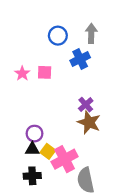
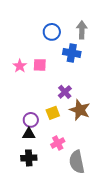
blue cross: (80, 59) -> (72, 53), turned 36
purple cross: (86, 105) -> (65, 92), moved
yellow square: (48, 151) -> (53, 113), moved, turned 32
pink cross: (65, 159) -> (58, 143), size x0.6

